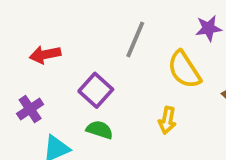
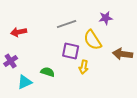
gray line: (135, 40) -> (67, 24), turned 48
purple square: (96, 90) -> (71, 51), moved, turned -30

